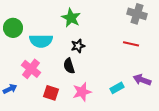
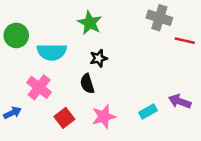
gray cross: (137, 14) -> (159, 18), moved
red line: (131, 44) -> (185, 41), moved
red square: (51, 93) -> (64, 118), turned 35

